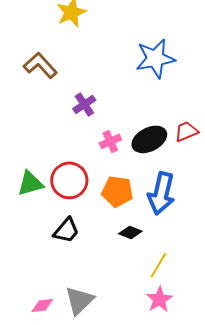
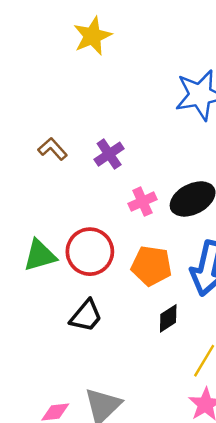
brown L-shape: (40, 65) -> (53, 149), moved, size x0.7
black diamond: (130, 232) -> (168, 318), turned -55

